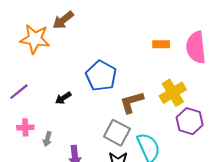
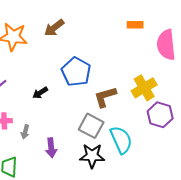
brown arrow: (63, 20) -> (54, 28), moved
orange rectangle: (161, 44) -> (135, 25), moved

